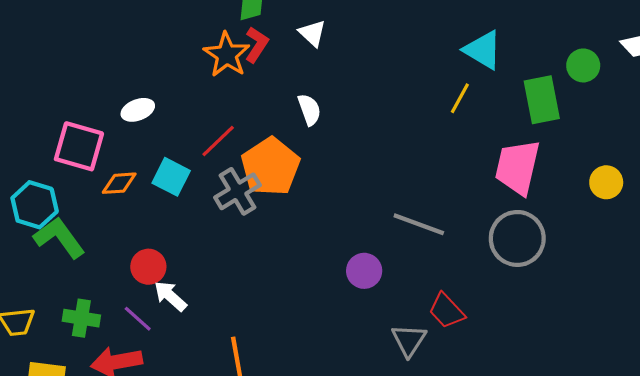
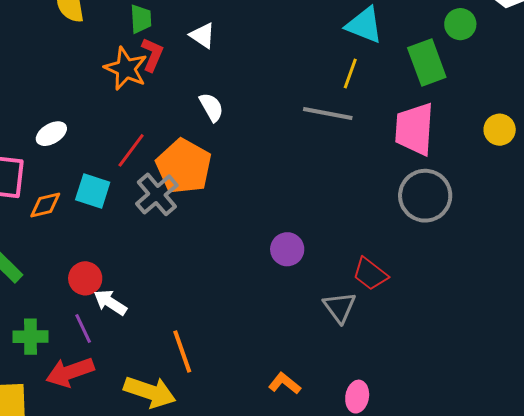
gray line: (419, 224) -> (328, 114), moved
purple line: (138, 319) -> (83, 329), turned 32

